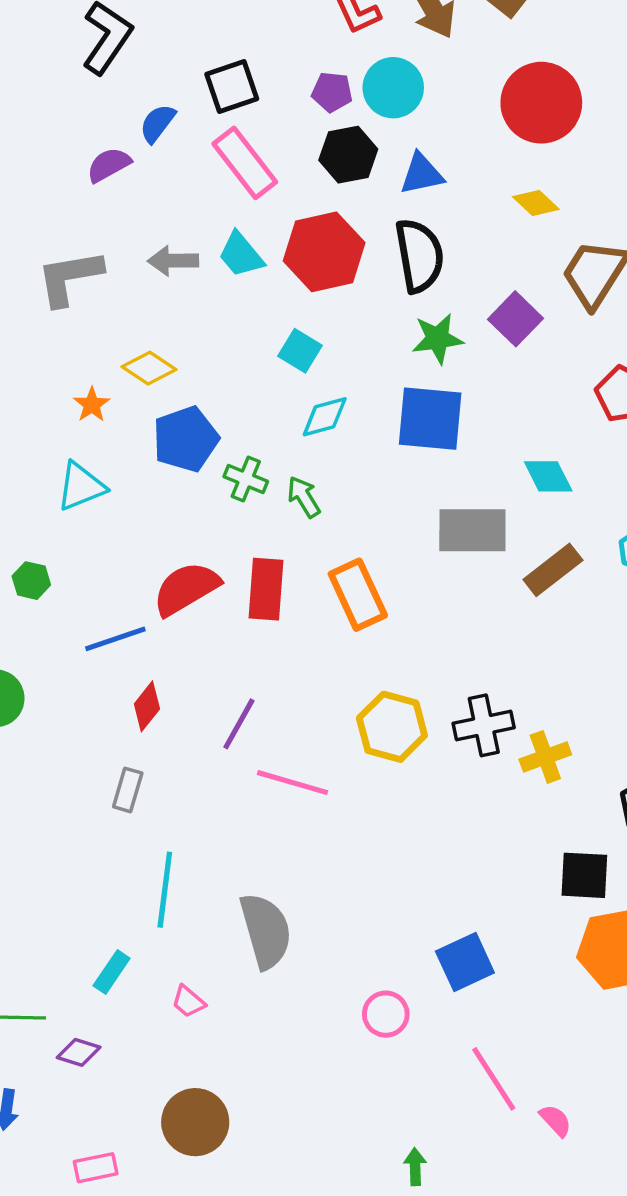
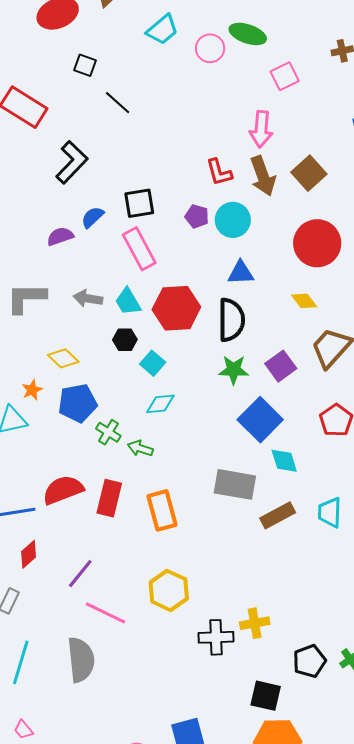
black hexagon: (348, 155) -> (125, 340), moved, size x0.7
orange star: (92, 405) -> (32, 390), moved
blue square: (430, 419) -> (260, 420), moved, turned 30
green arrow: (304, 497) -> (140, 448), turned -50
black cross: (484, 725) -> (216, 637), moved
gray semicircle: (266, 931) -> (81, 660), moved

